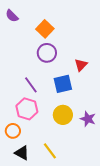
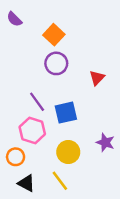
blue square: (63, 84) -> (66, 113), moved
yellow circle: (63, 115) -> (68, 152), moved

